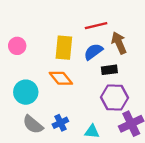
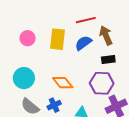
pink circle: (17, 46) -> (28, 38), moved
black rectangle: (109, 70) -> (108, 60), moved
orange diamond: (61, 78) -> (63, 83), moved

